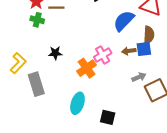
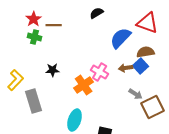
brown semicircle: (149, 35) -> (146, 52), turned -102
blue square: (144, 49) -> (141, 66), turned -35
pink cross: (103, 55) -> (100, 72), turned -30
gray arrow: (139, 77) -> (136, 94), turned 56

